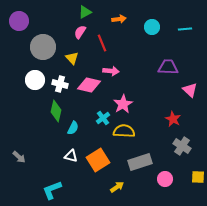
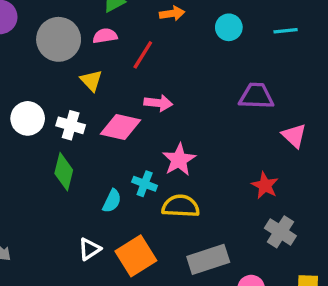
pink semicircle: (80, 32) -> (105, 36), turned 48
red line: (102, 43) -> (143, 55), turned 54
gray circle: (43, 47) -> (59, 39), moved
cyan cross: (103, 118) -> (145, 184), turned -32
cyan semicircle: (73, 128) -> (112, 201), moved
white triangle: (71, 156) -> (90, 249), turned -48

